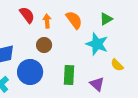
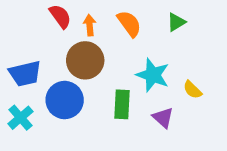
cyan star: (97, 44) -> (153, 75), moved
brown circle: (44, 45) -> (85, 60), size x1.6

